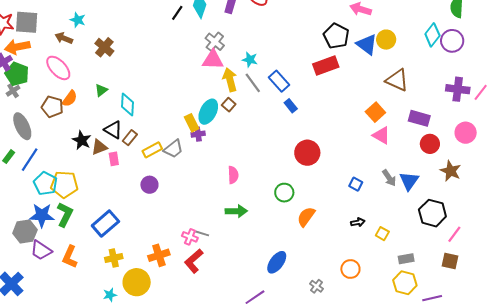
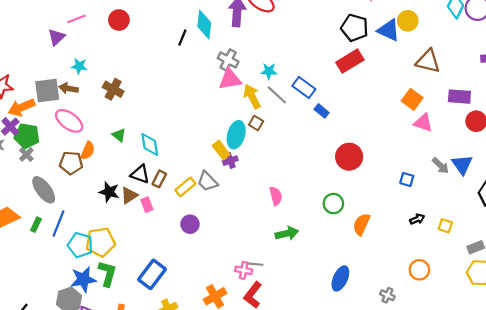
gray square: (27, 22) -> (47, 91), moved
green triangle: (101, 90) -> (119, 135), turned -32
gray trapezoid: (173, 149) -> (207, 181), turned 95

